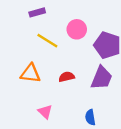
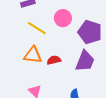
orange triangle: (30, 73) -> (33, 55), moved

